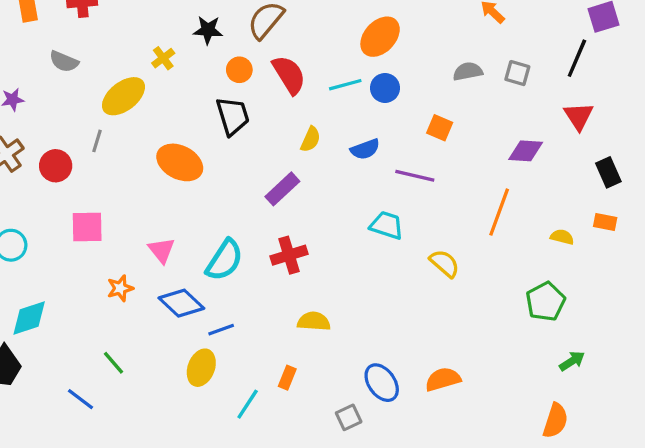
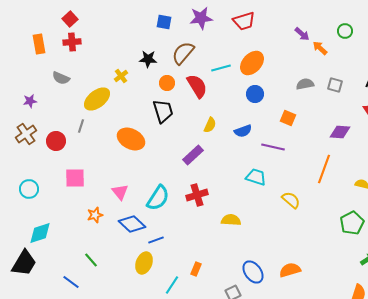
cyan line: (345, 85) -> (221, 68), moved
yellow semicircle: (314, 321) -> (231, 220), moved

